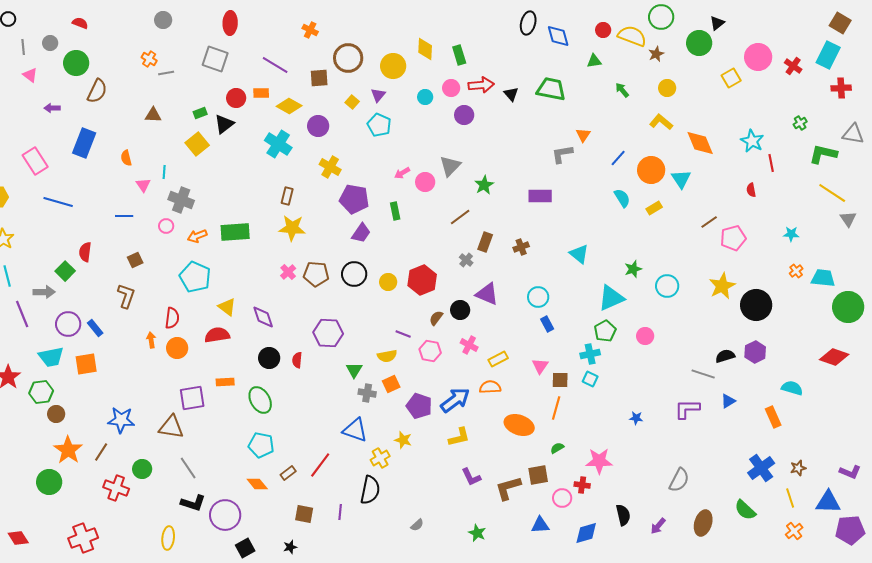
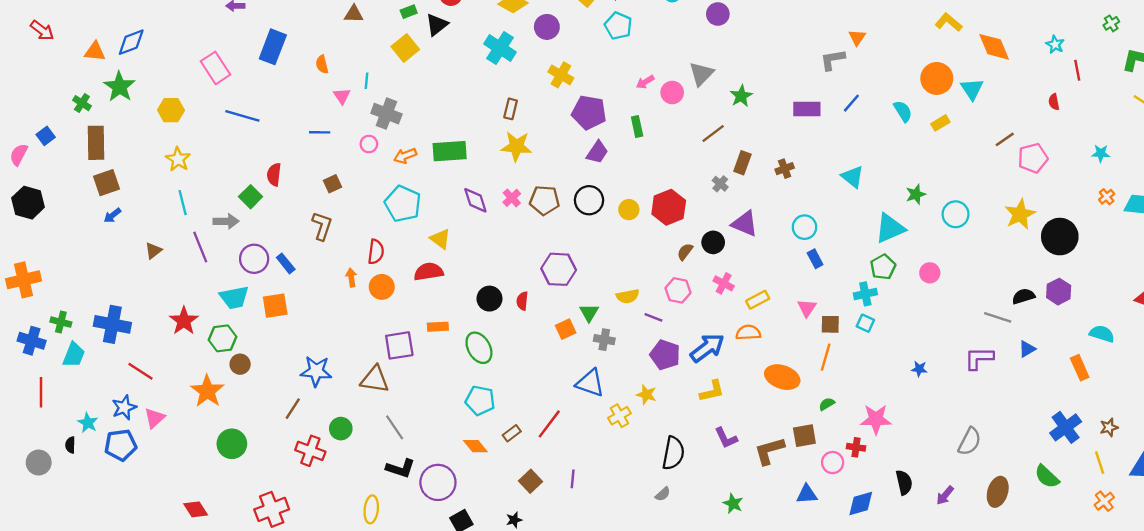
cyan star: (752, 141) -> (1055, 44), size x0.7
blue line: (618, 158) -> (851, 103), moved
purple diamond: (263, 317) -> (475, 200), moved
purple line: (403, 334) -> (653, 317), moved
orange square: (391, 384) -> (566, 329), moved
orange star: (68, 450) -> (207, 391), moved
black semicircle: (370, 490) -> (673, 453), moved
brown square: (304, 514) -> (530, 481), turned 36

